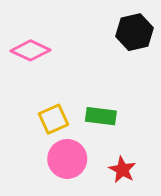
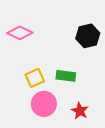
black hexagon: (135, 32) -> (88, 36), moved

